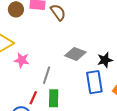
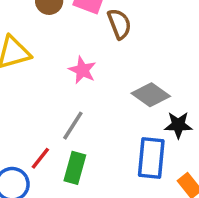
gray diamond: (75, 54) -> (151, 95), moved
pink star: (22, 60) -> (82, 70), moved

